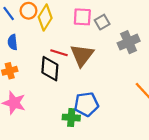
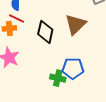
red line: (59, 53) -> (17, 19), moved

